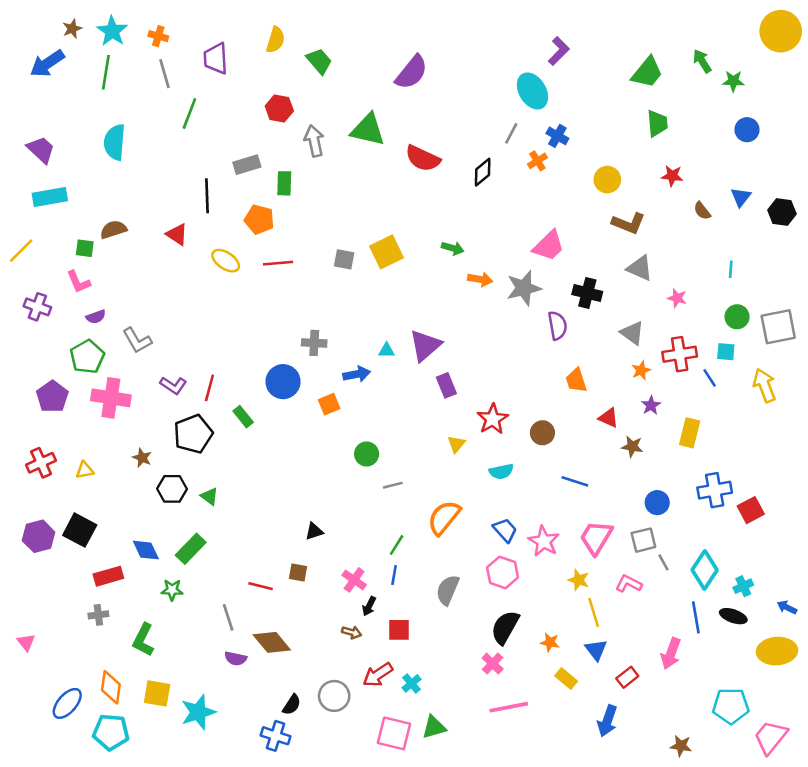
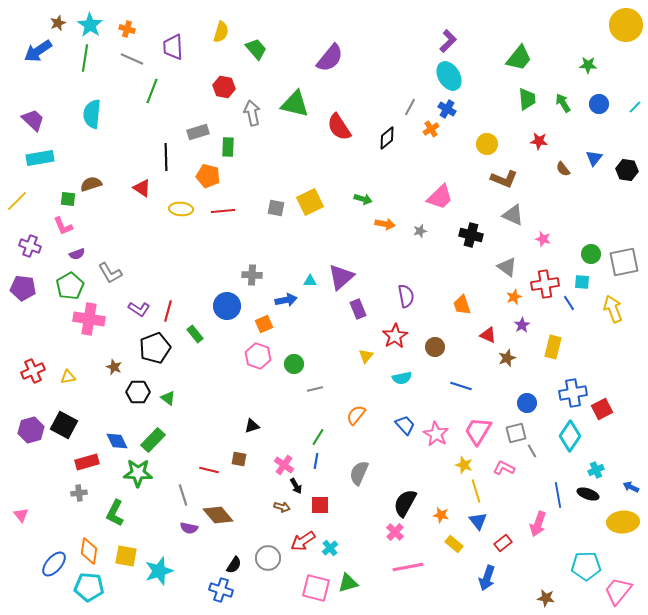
green arrow: (702, 61) -> (563, 103), moved
gray line: (165, 74) -> (132, 59), turned -50
cyan ellipse: (532, 91) -> (449, 76), moved
red semicircle: (423, 158) -> (339, 127), turned 32
yellow ellipse: (226, 261) -> (181, 209), turned -30
cyan line: (731, 269) -> (635, 107), moved, turned 40
gray star: (524, 288) -> (420, 231), size x0.5
purple semicircle: (557, 326) -> (406, 296), moved
purple pentagon: (52, 397) -> (23, 288), moved, turned -30
brown star: (632, 446) -> (507, 358), turned -30
orange semicircle: (444, 518) -> (356, 415), size x0.7
cyan diamond: (705, 570) -> (570, 436), moved
pink hexagon: (503, 572) -> (258, 356), moved
green star: (172, 590) -> (138, 473), size x1.6
black arrow: (369, 606) -> (296, 486), turned -56

